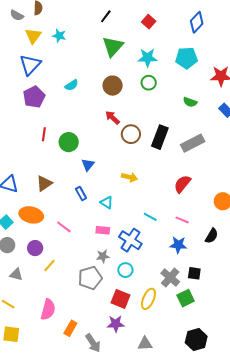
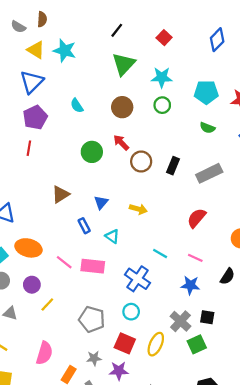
yellow triangle: (33, 36) -> (36, 50), turned -36
cyan star: (59, 36) -> (65, 51), size x1.5
cyan pentagon: (186, 58) -> (206, 92), moved
cyan semicircle: (72, 85) -> (77, 106), turned 88
red line: (44, 134) -> (29, 148), moved
black rectangle: (160, 137) -> (173, 166), size x0.7
green circle: (69, 142) -> (92, 152), moved
blue triangle: (88, 165) -> (101, 202), moved
brown triangle: (44, 183) -> (60, 194), moved
pink rectangle: (103, 230) -> (93, 266), moved, size x1.5
gray star: (103, 256) -> (94, 358), moved
gray pentagon: (90, 278) -> (92, 319), turned 30

